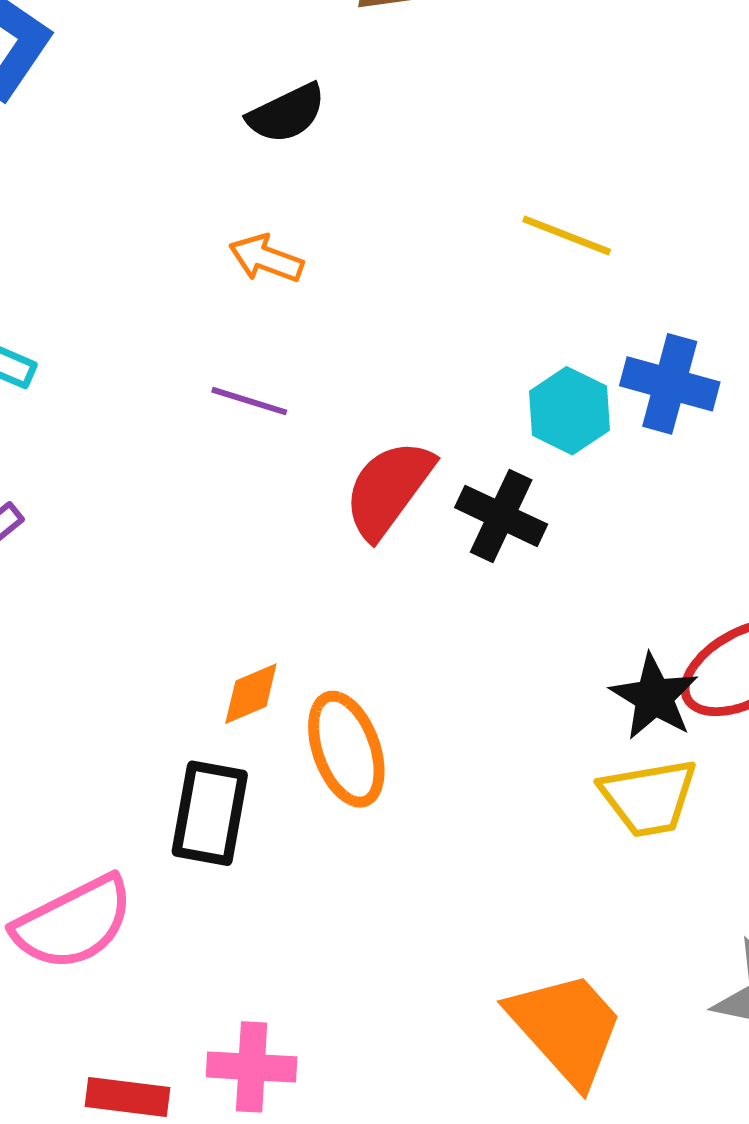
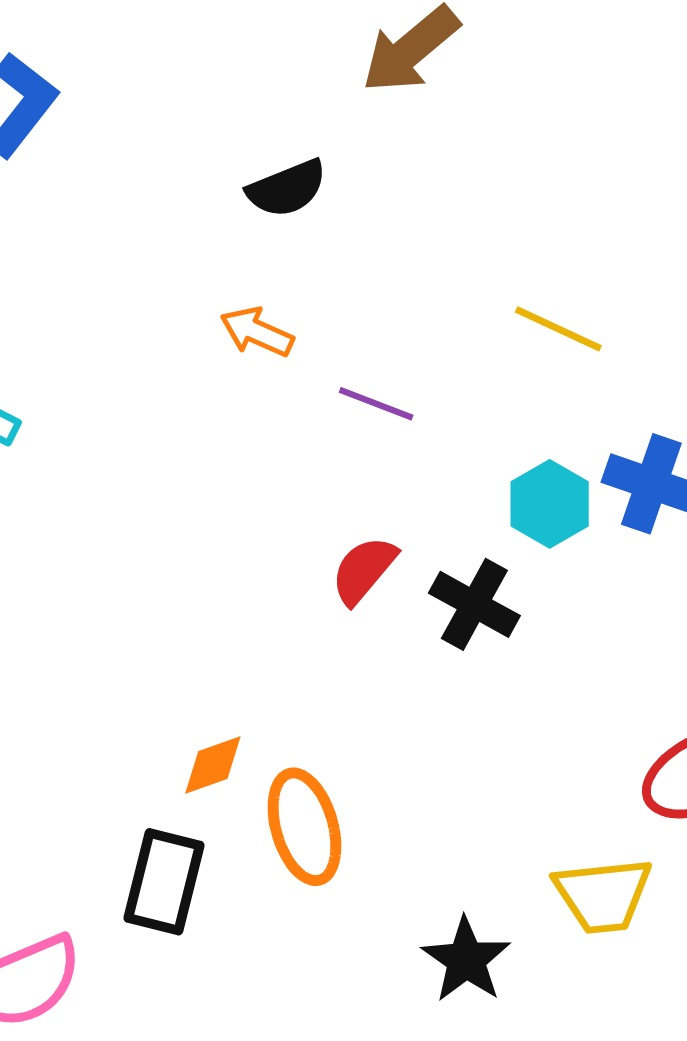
purple line: (249, 401) -> (376, 404), moved
red semicircle: (388, 489) -> (364, 570), size x0.7
black star: (654, 697) -> (466, 960), moved

